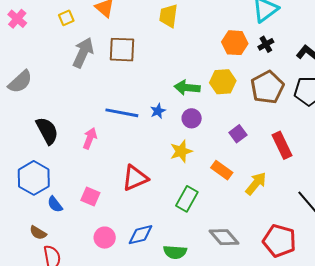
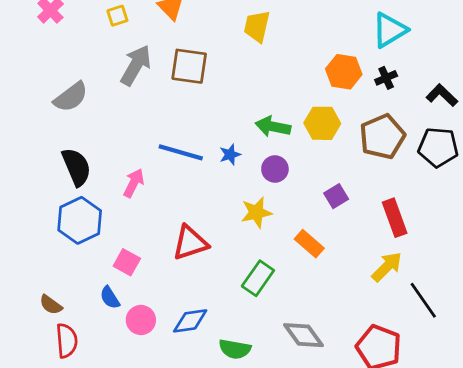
gray semicircle: (20, 82) -> (71, 97), moved
blue hexagon: (34, 178) -> (80, 220), moved
yellow arrow: (256, 183) -> (387, 267), moved
blue semicircle: (55, 204) -> (110, 298), moved

